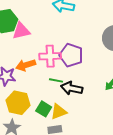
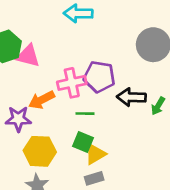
pink triangle: (21, 31) -> (28, 56), turned 36
black arrow: (72, 88) -> (131, 97), moved
green square: (44, 109) -> (83, 142), moved

